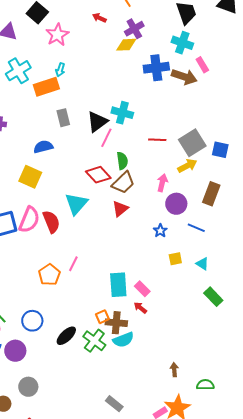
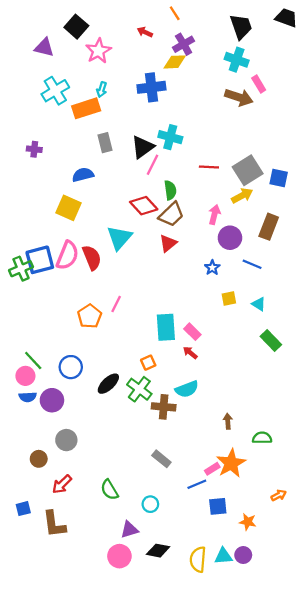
blue cross: (156, 68) -> (151, 87), moved
brown cross: (116, 323) -> (164, 407), moved
cyan semicircle: (123, 340) -> (187, 389), moved

